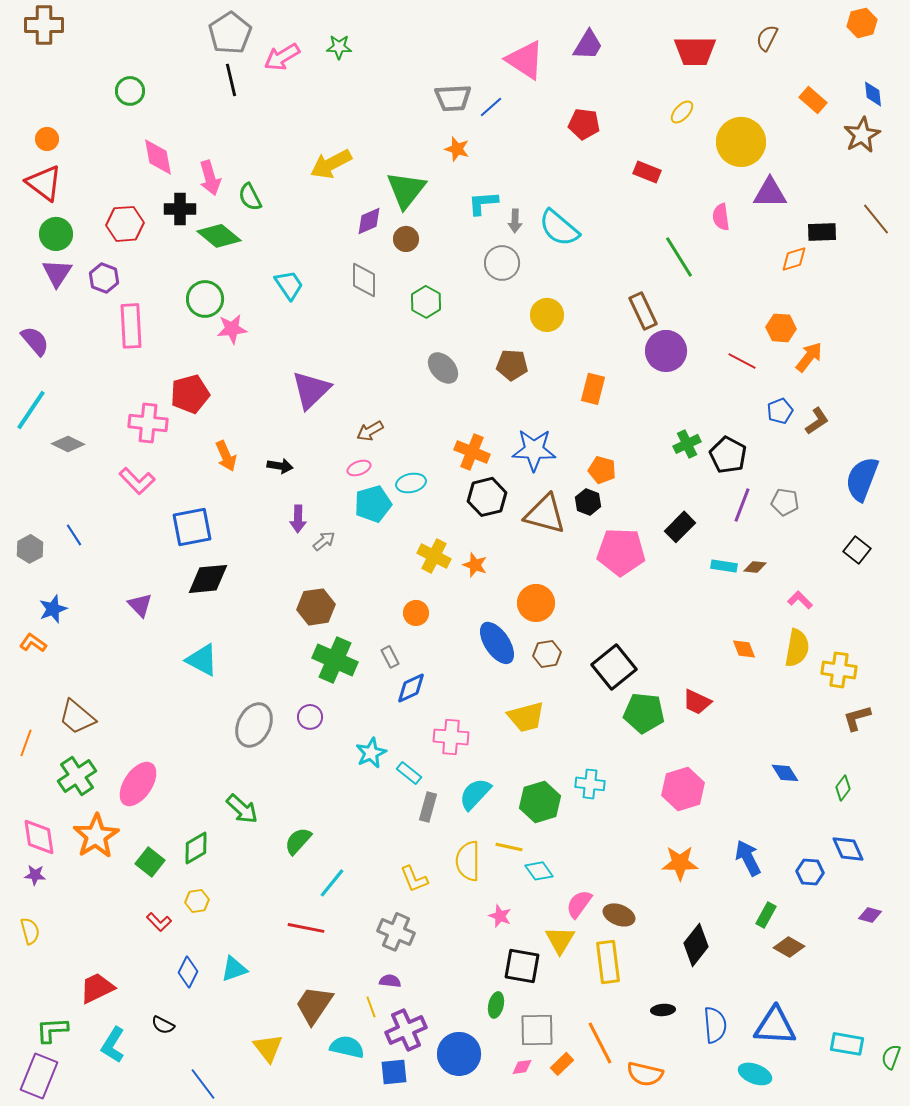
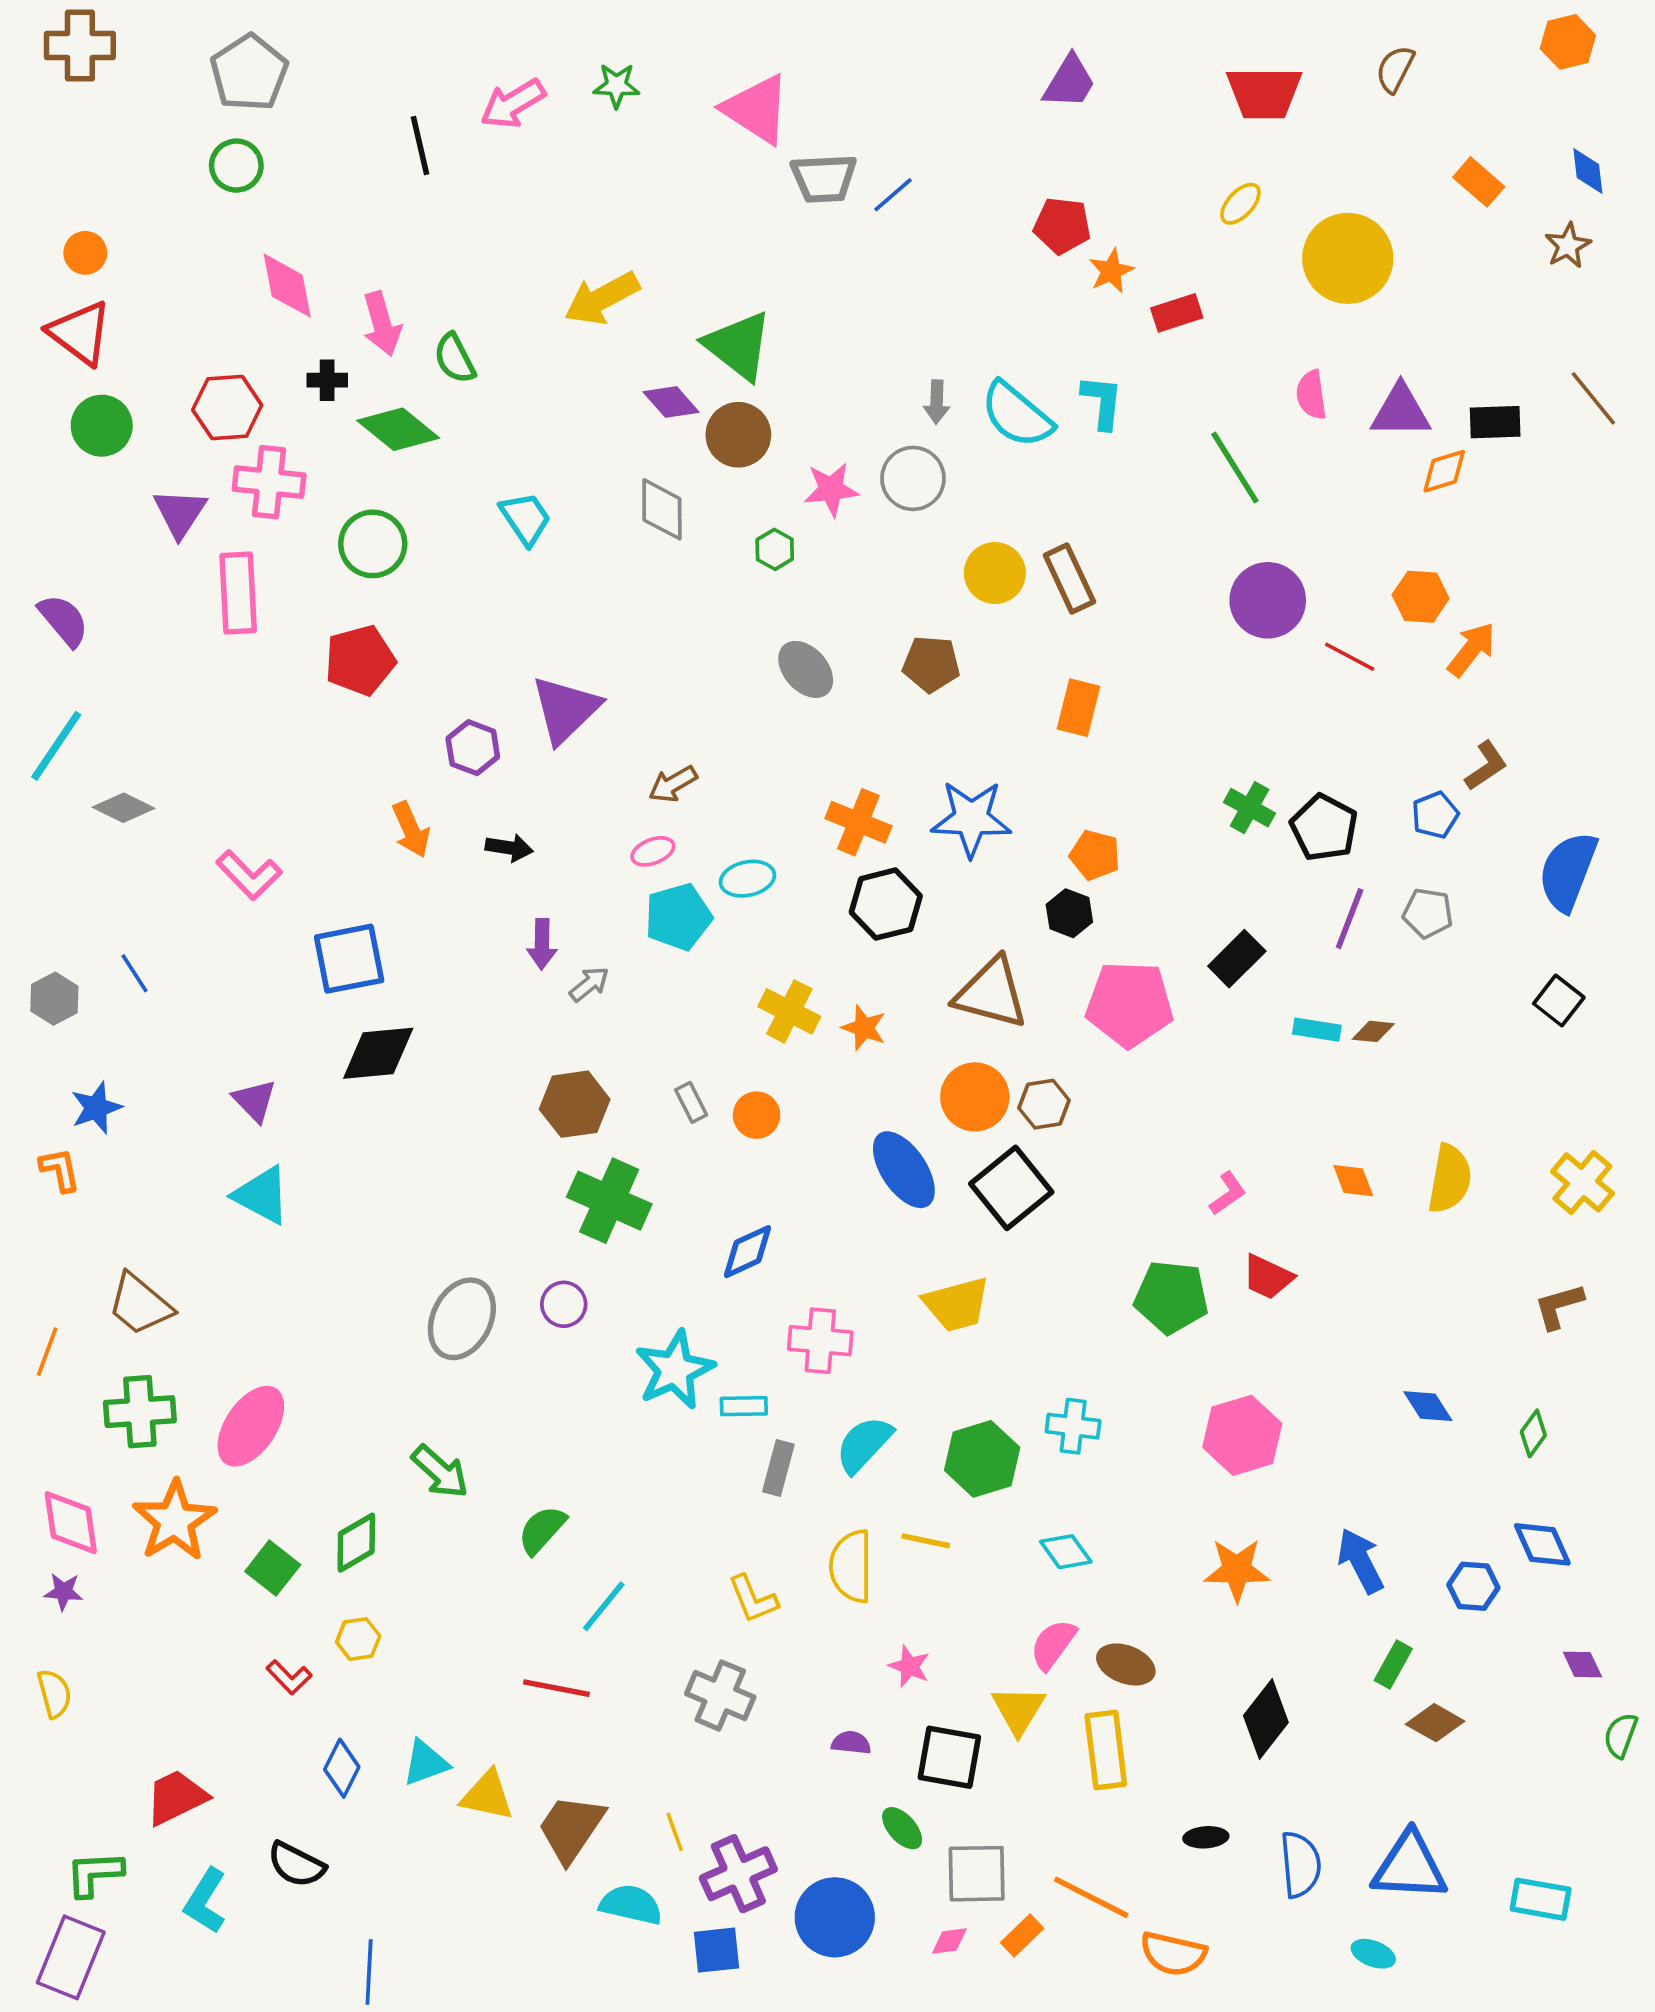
gray pentagon: (230, 33) -> (249, 73), moved
pink triangle: (525, 60) -> (757, 109), moved
brown star: (862, 135) -> (1568, 246), size x0.7
orange star: (457, 149) -> (1111, 271), moved, turned 30
red rectangle: (647, 172) -> (1177, 313), turned -40
green triangle: (406, 190) -> (738, 346), turned -30
purple triangle: (770, 193) -> (1401, 411), moved
cyan L-shape: (483, 203) -> (1102, 402), moved, turned 100
black cross: (180, 209) -> (327, 380), size x0.7
purple diamond: (369, 221) -> (671, 402), turned 72
brown circle: (406, 239) -> (738, 435), size x1.4
purple triangle: (57, 273) -> (180, 513), moved
purple hexagon: (104, 278) -> (473, 748), moved
green hexagon: (426, 302) -> (775, 549), size x0.7
brown rectangle: (643, 311) -> (1069, 578), moved
pink star: (232, 329) -> (831, 489), moved
purple circle: (666, 351) -> (1268, 600), moved
red pentagon: (190, 394) -> (360, 660), moved
blue pentagon: (780, 411) -> (1435, 815), moved
pink cross: (148, 423) -> (269, 482), moved
green cross: (687, 444) -> (1250, 808), turned -36
brown triangle: (545, 514) -> (991, 993), moved
pink L-shape: (800, 600) -> (1228, 1193), moved, turned 100
orange L-shape: (33, 643) -> (60, 1170), turned 44
brown hexagon: (547, 654) -> (1044, 1104), moved
gray rectangle: (390, 657) -> (691, 1102), moved
cyan triangle: (202, 660) -> (262, 1195), moved
black square: (614, 667) -> (1011, 1188), moved
yellow cross: (839, 670) -> (1582, 1182), moved, turned 32
cyan star: (371, 753) -> (675, 1370), size x1.4
cyan rectangle: (409, 773) -> (744, 1406), turned -40
green cross: (77, 776) -> (140, 1412), turned 30
cyan diamond: (539, 871) -> (1066, 1552), moved
purple diamond: (870, 915) -> (1582, 1664), turned 50
purple semicircle: (390, 981) -> (851, 1743), moved
green ellipse: (496, 1005) -> (902, 1828), turned -55
black semicircle: (163, 1025) -> (296, 1865), size x1.4
orange line: (600, 1043) -> (1091, 1897), turned -36
yellow triangle: (268, 1048) -> (487, 1795), moved, turned -40
green semicircle: (891, 1057) -> (1621, 1735), moved
cyan ellipse: (755, 1074) -> (1373, 1954), size x0.7
blue line: (203, 1084) -> (369, 1972), turned 40

